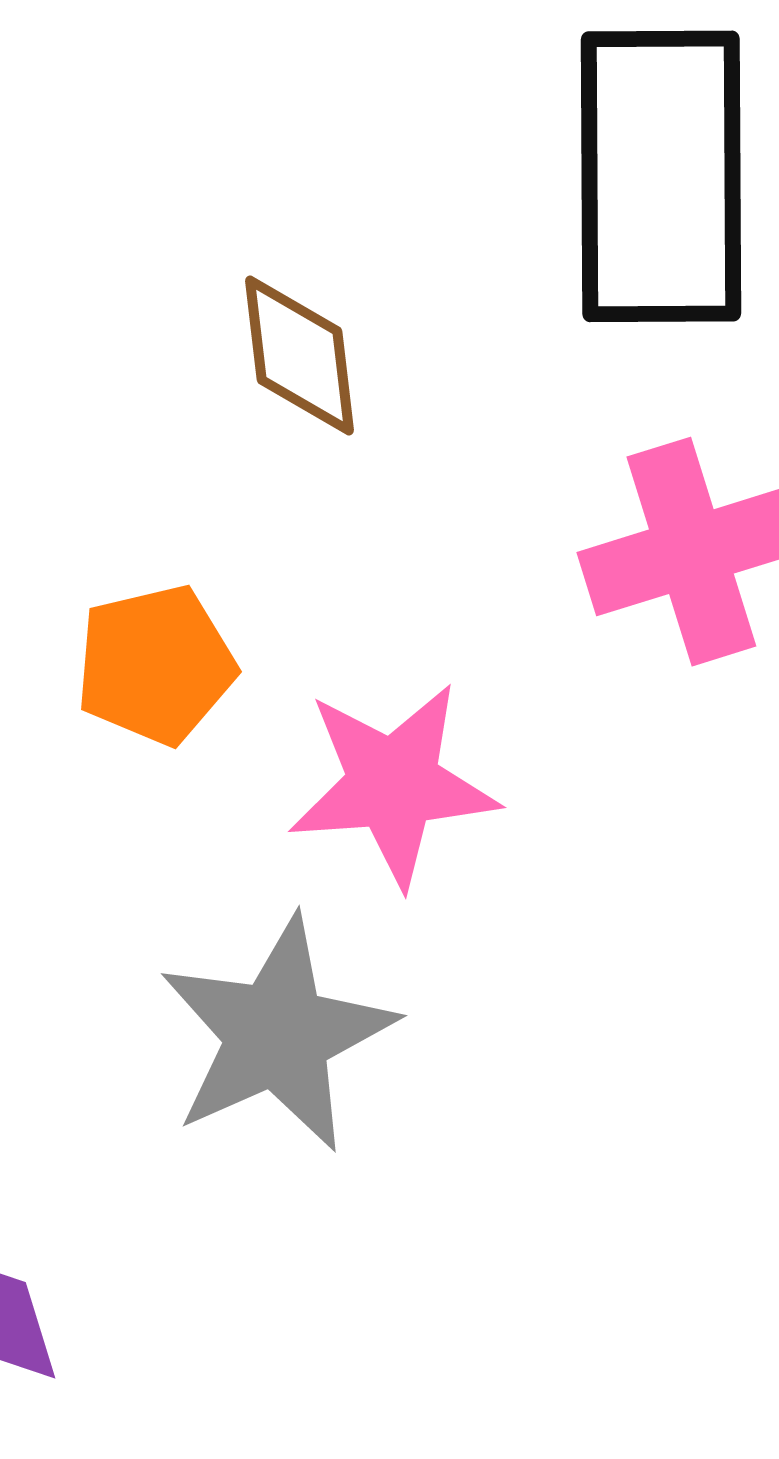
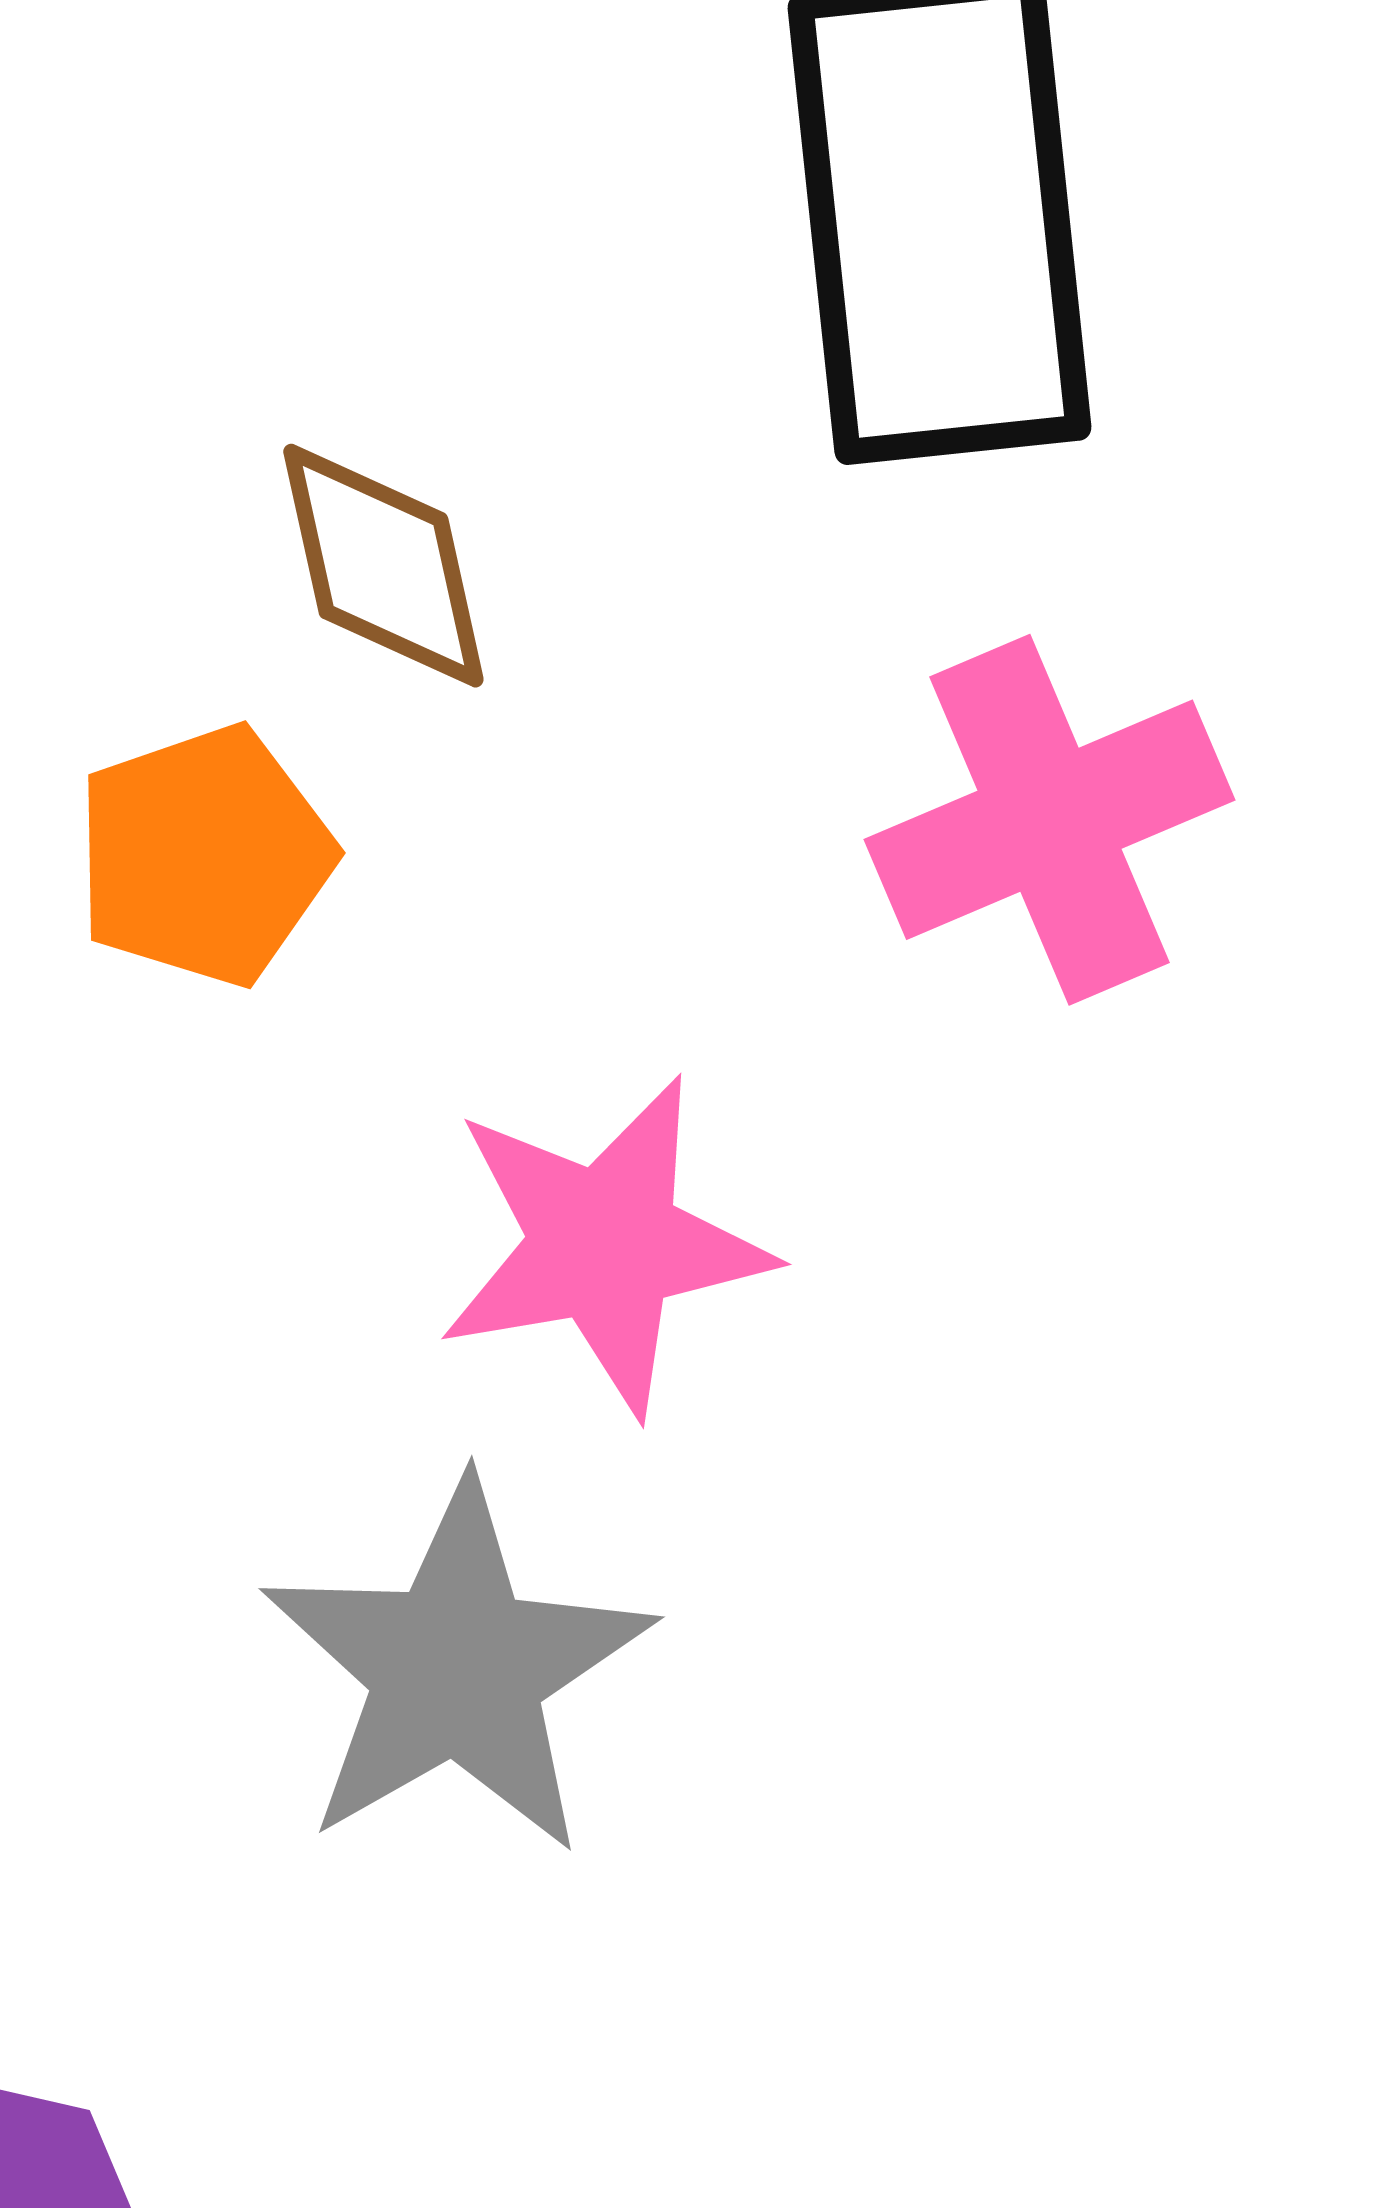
orange pentagon: (156, 665) -> (204, 855), moved

